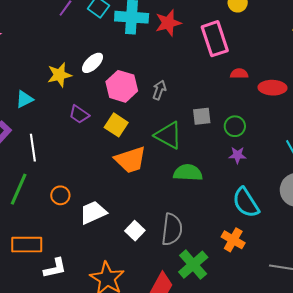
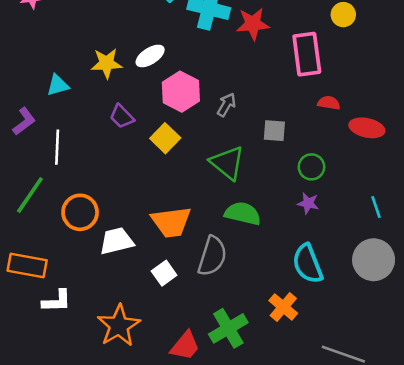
gray square: (202, 116) -> (274, 131), moved
orange trapezoid: (130, 160) -> (171, 222), moved
orange circle: (60, 195) -> (80, 212), size x1.5
gray semicircle: (172, 229) -> (212, 256), moved

